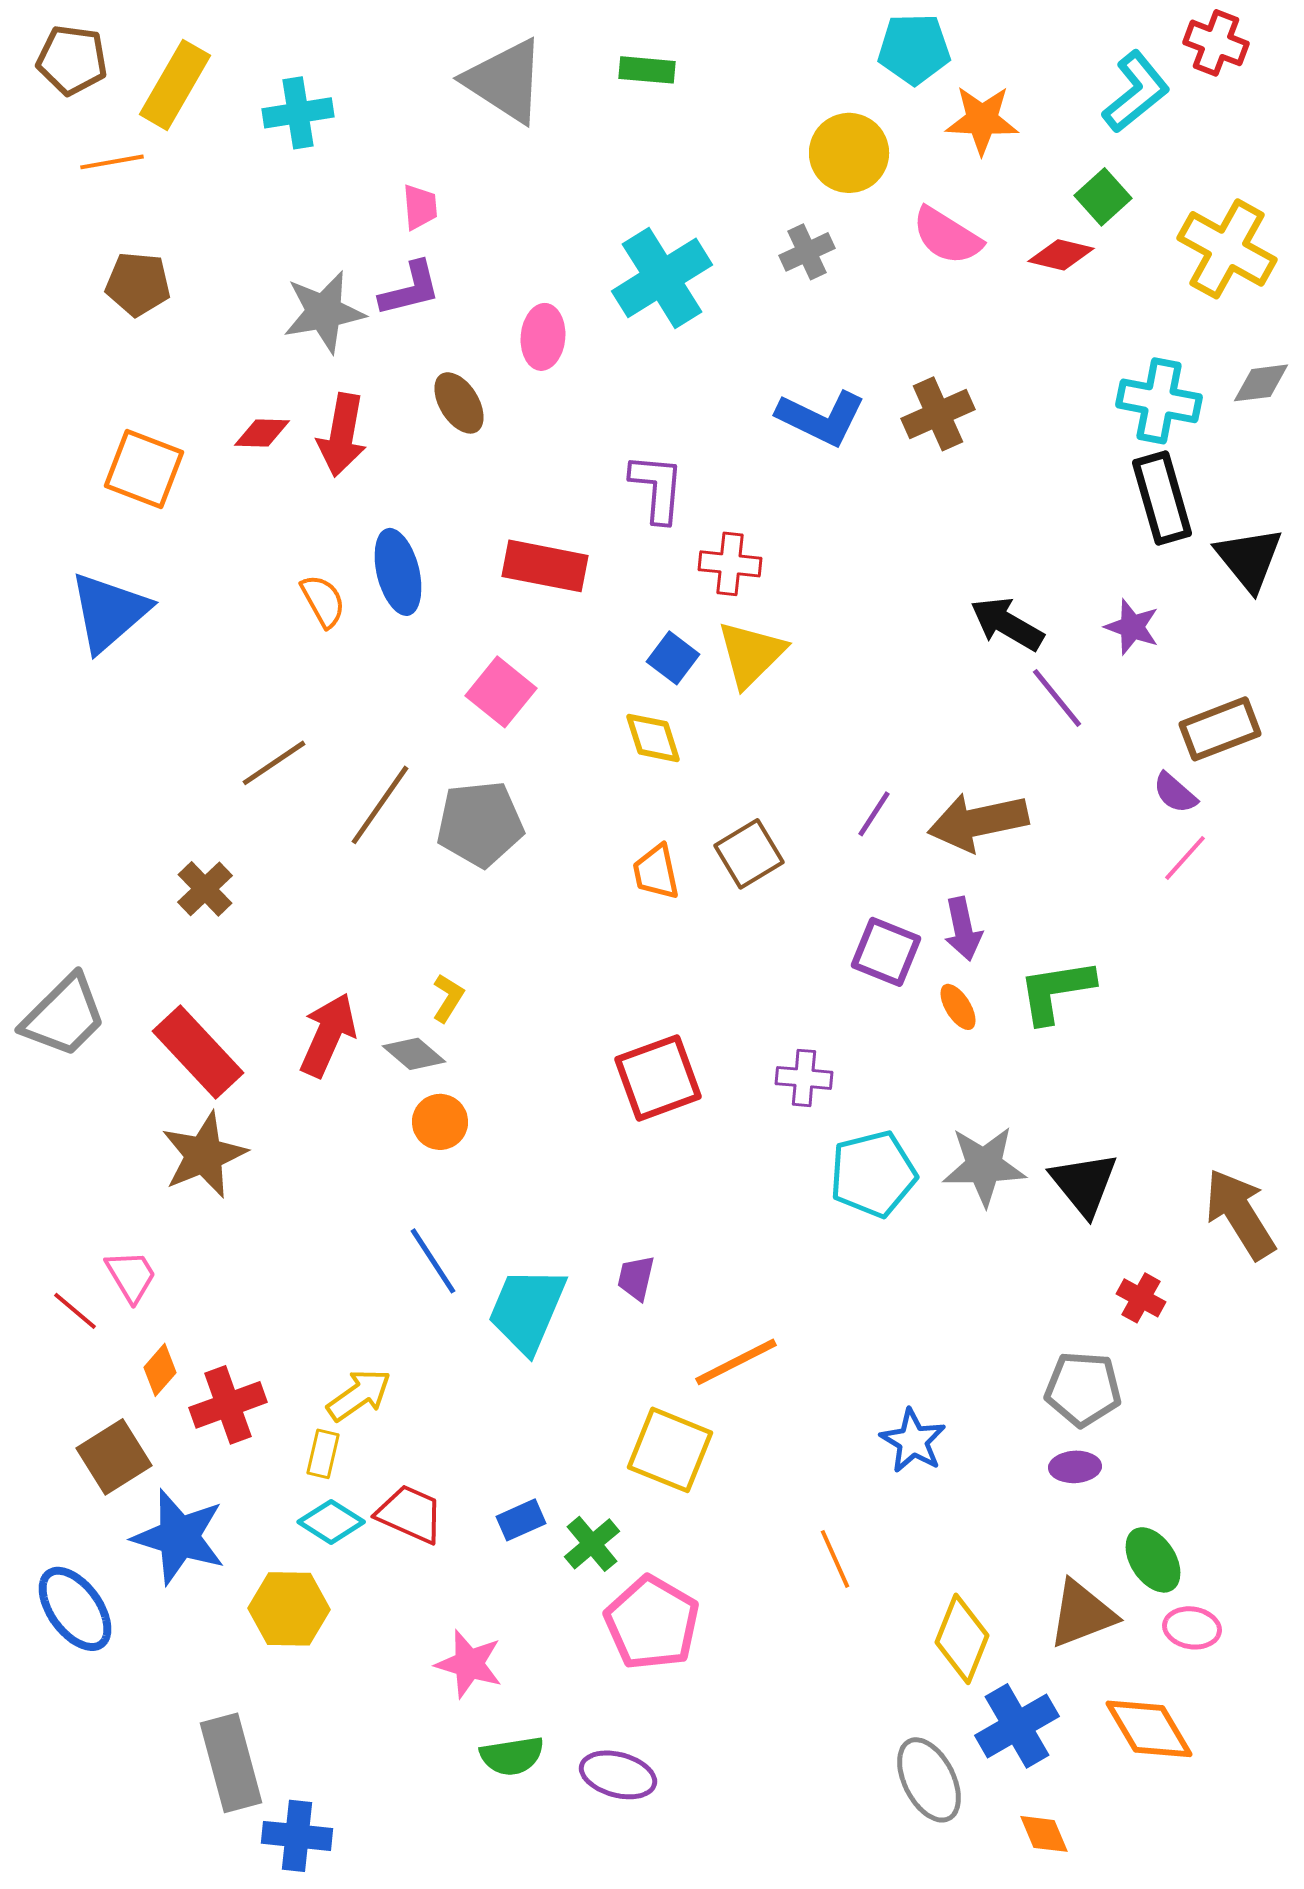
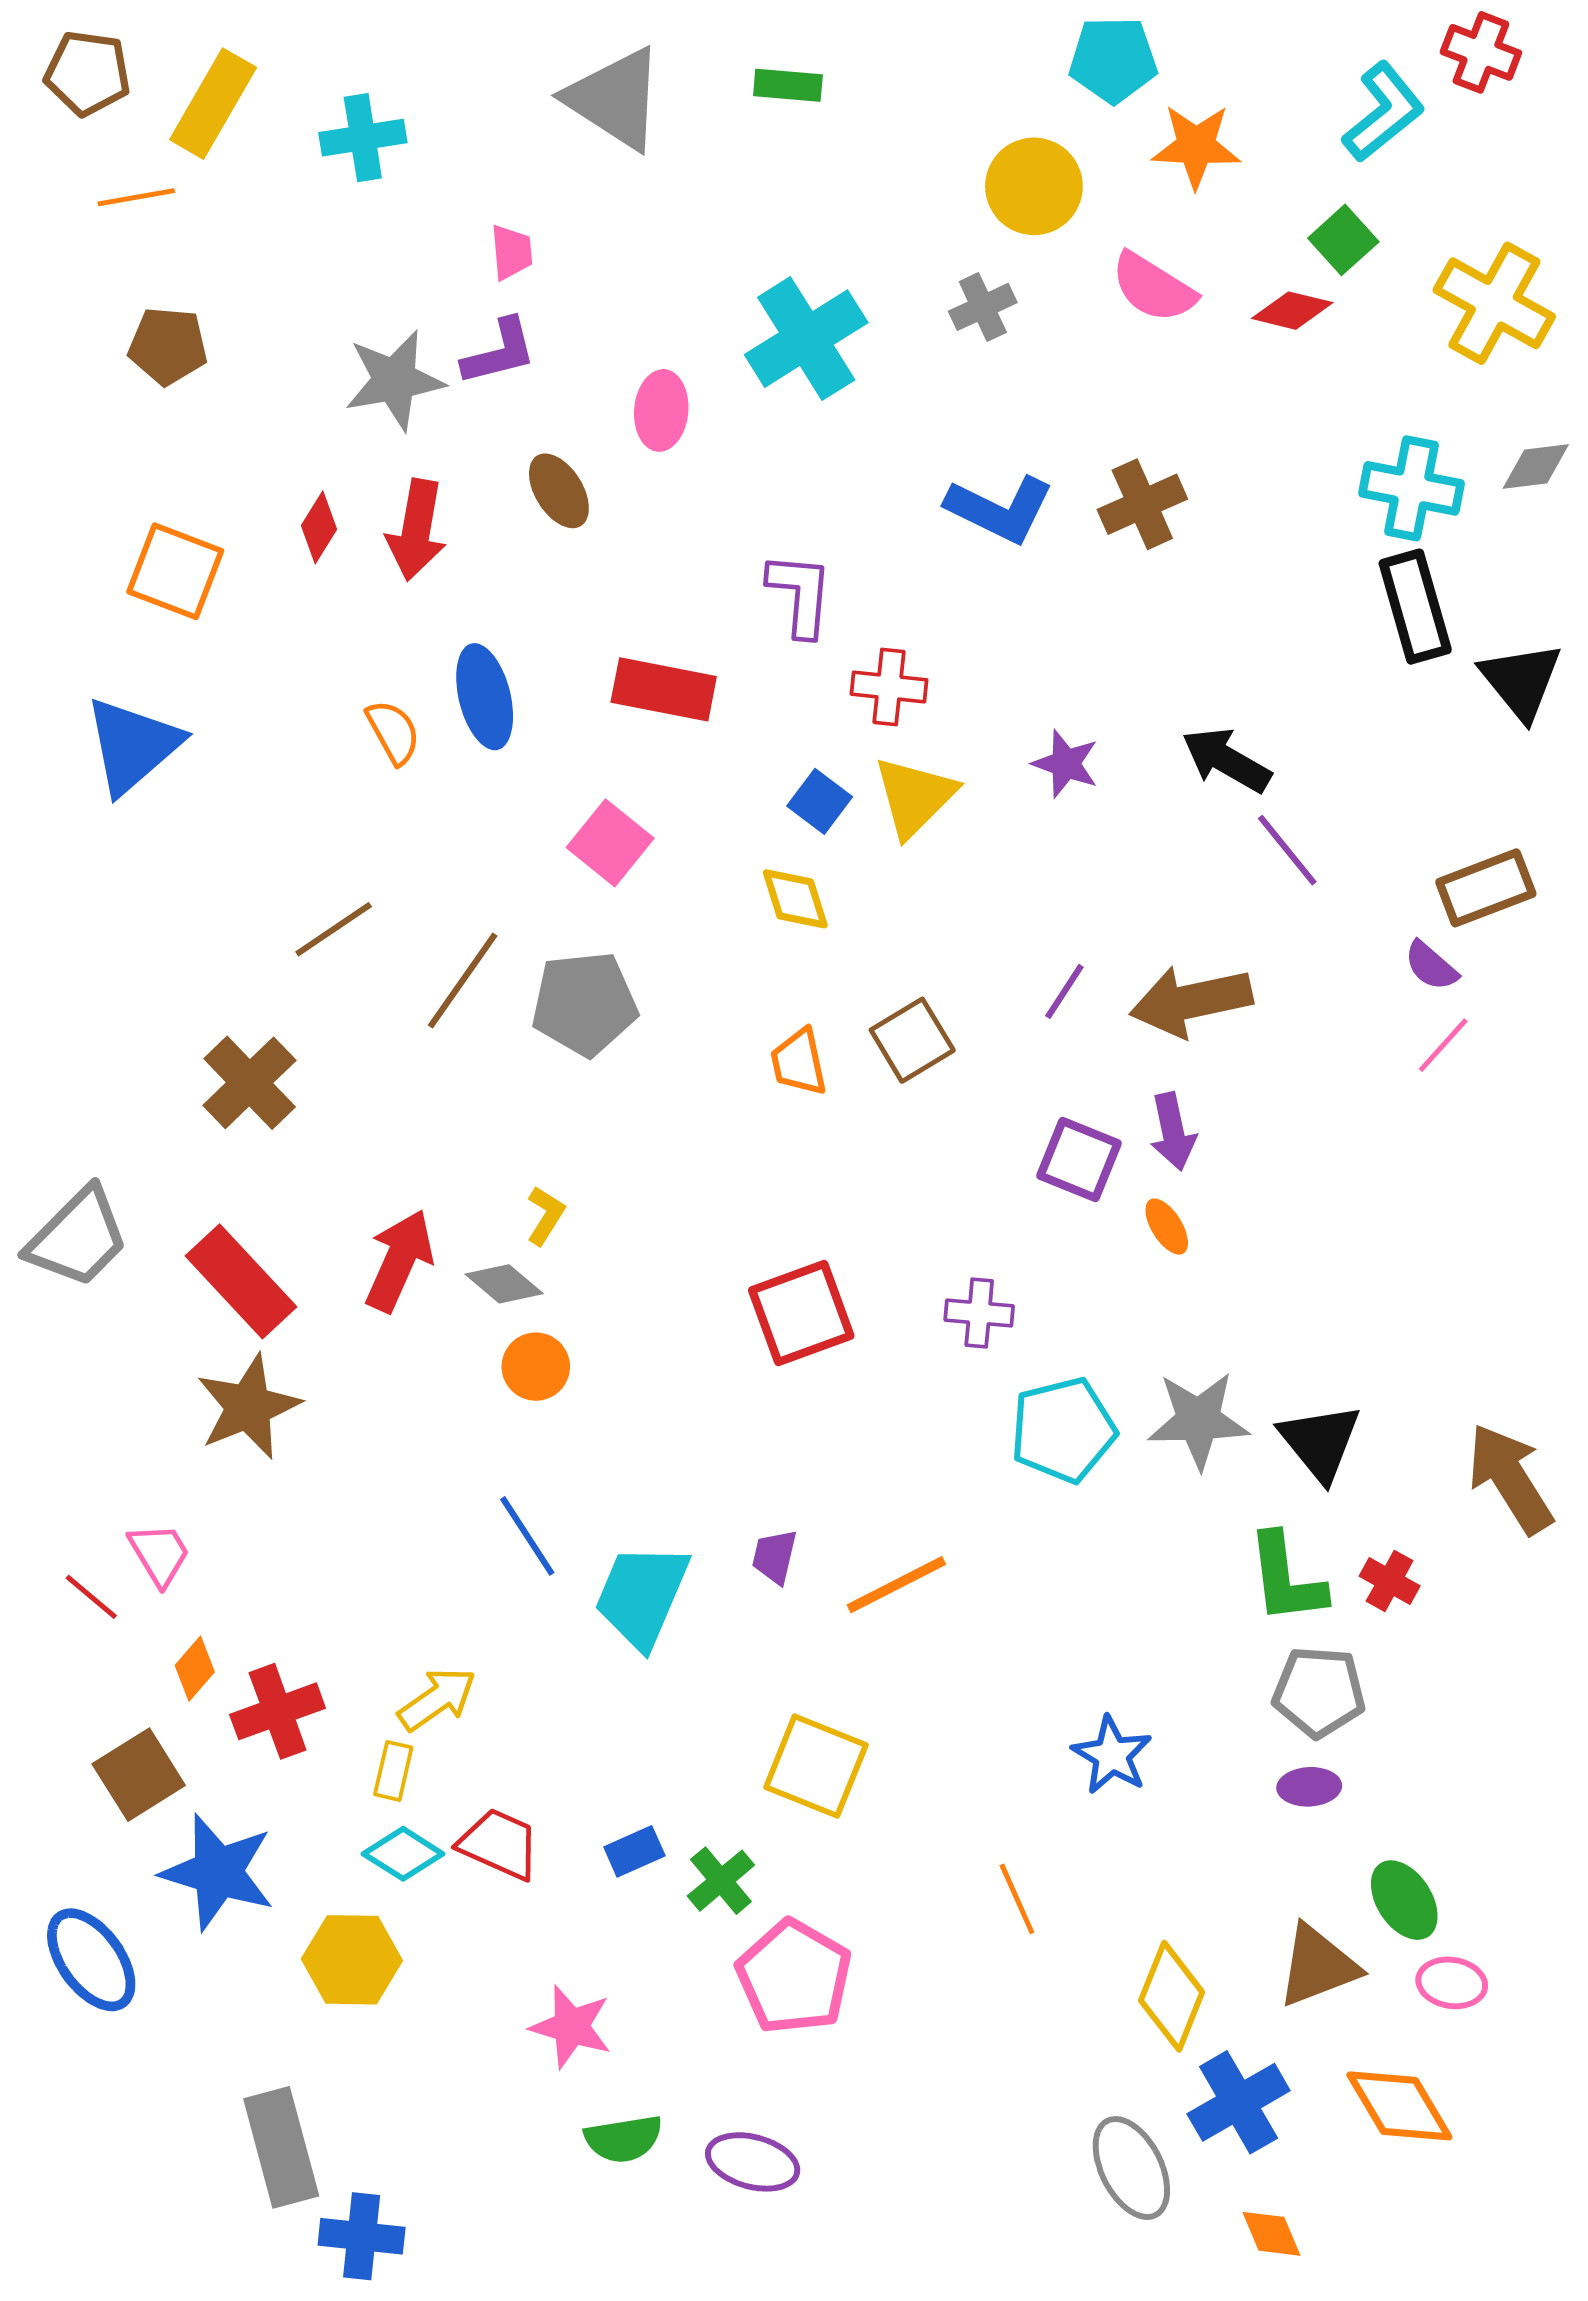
red diamond: (262, 433) -> (319, 527), turned -60
purple star: (1132, 627) -> (1066, 764), moved
brown cross: (205, 889) -> (250, 1083), size x1.4
green L-shape: (1056, 991) -> (1286, 1579), moved, turned -88
orange line: (736, 1362) -> (896, 1585), moved

